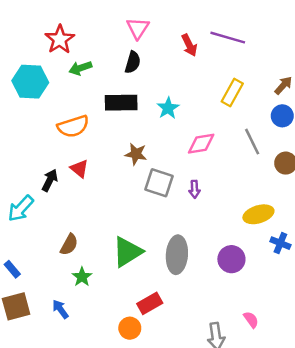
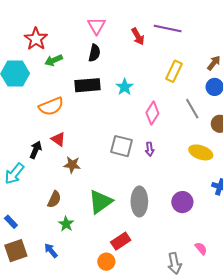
pink diamond: (201, 144) -> (152, 113), turned -45
brown star: (136, 154) -> (72, 165), moved
yellow ellipse: (258, 214) -> (201, 152), moved, turned 40

